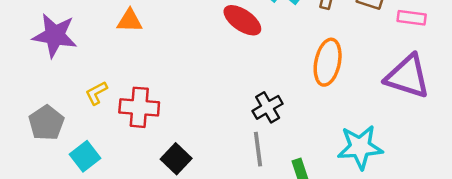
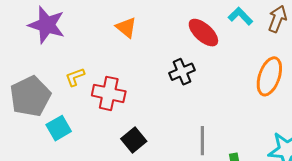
orange triangle: (130, 21) -> (126, 27), moved, turned 30
black cross: (268, 107) -> (182, 72), moved
gray pentagon: (46, 123) -> (30, 96), size x1.4

